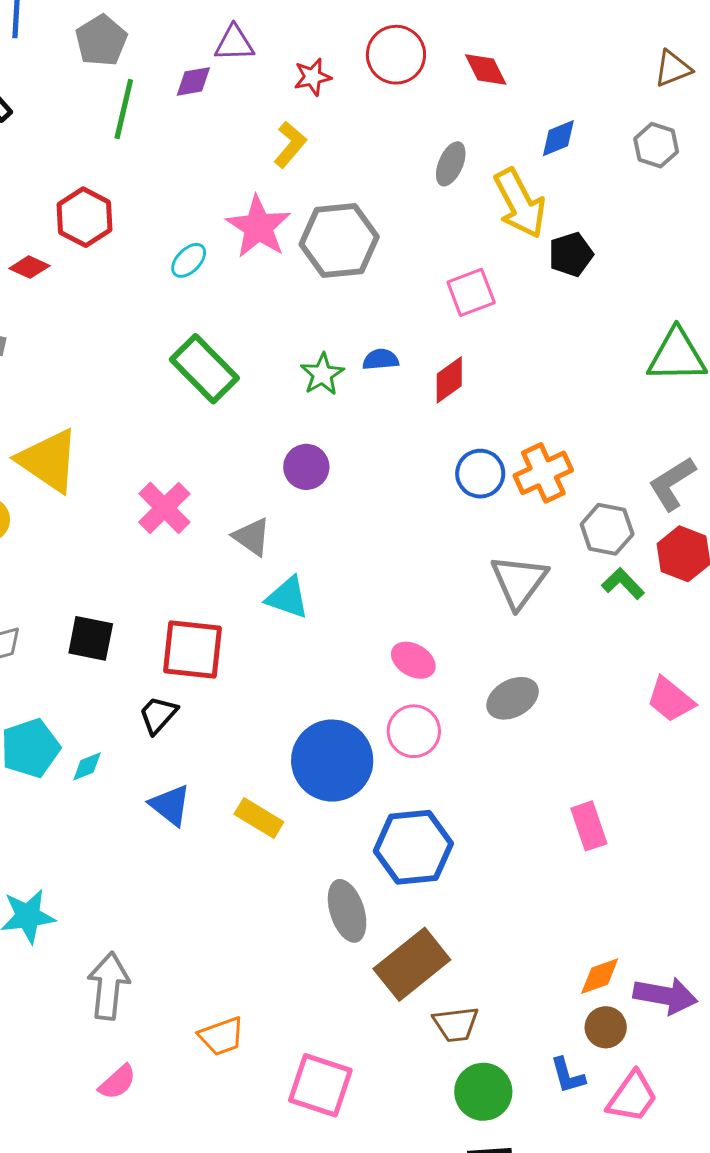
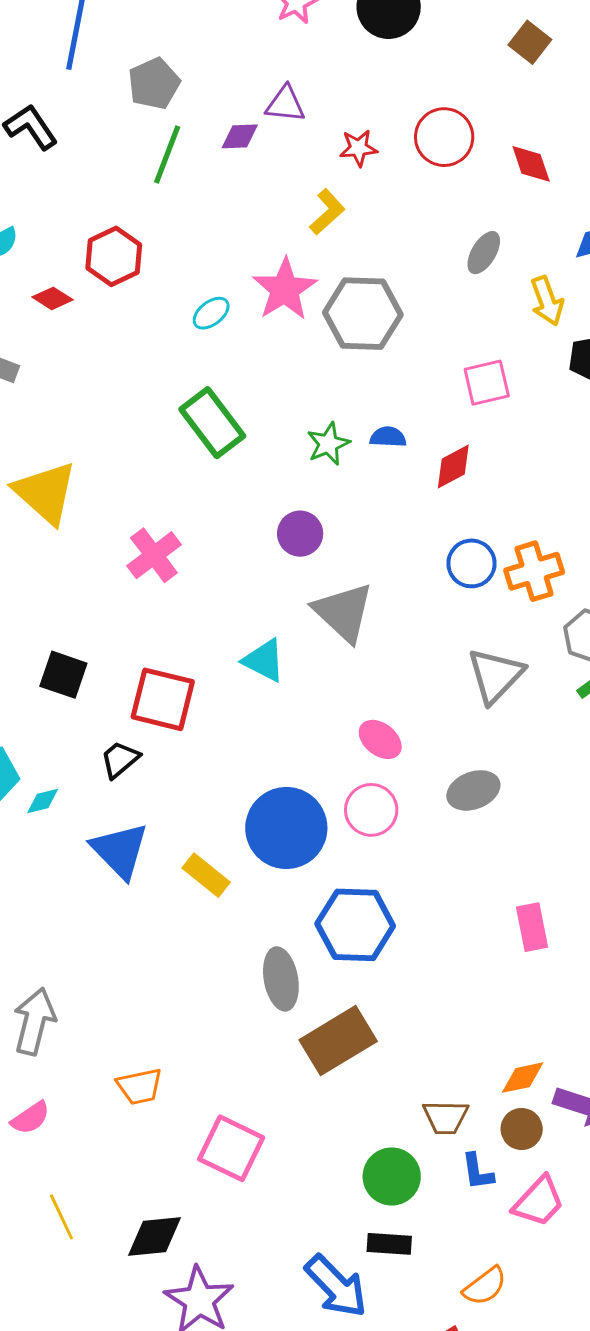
yellow arrow: (520, 203) -> (547, 301), size x0.7
gray triangle: (252, 537) -> (343, 612), moved, size x1.6
blue triangle: (170, 805) -> (120, 851), size x1.4
brown trapezoid: (456, 1024) -> (446, 1117), moved

